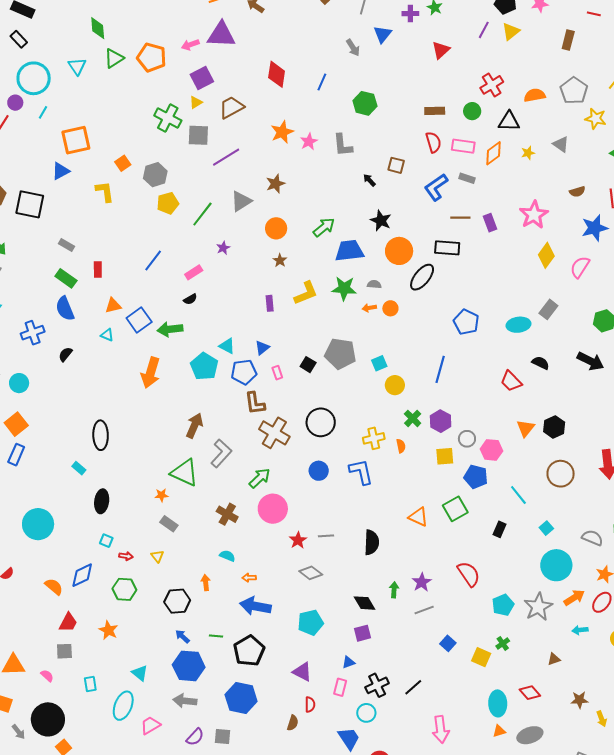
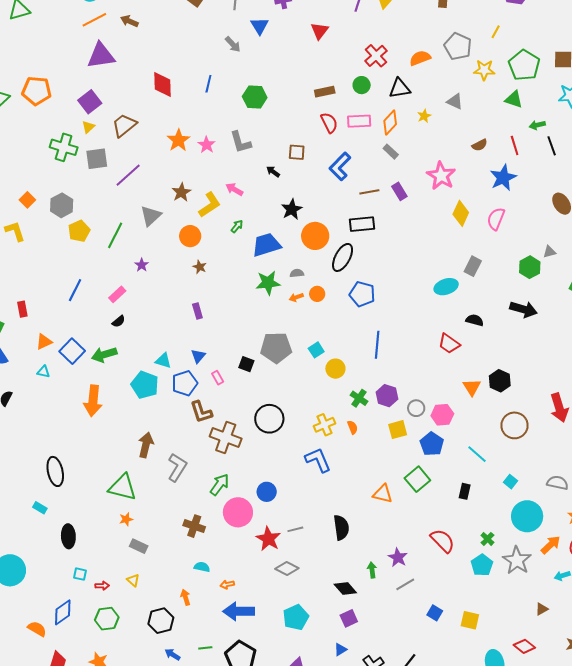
pink arrow: (190, 45) -> (234, 189), moved, turned 60
gray rectangle: (467, 178) -> (391, 152), moved, turned 35
black star: (381, 221) -> (292, 209), turned 30
green arrow: (324, 227) -> (237, 226), size x0.6
yellow L-shape: (306, 293) -> (210, 205), moved
blue pentagon: (466, 322) -> (362, 294), moved
blue circle: (319, 471) -> (267, 492), moved
green triangle: (185, 473) -> (123, 487), moved
blue pentagon: (476, 477) -> (432, 444), turned 30
red star: (298, 540) -> (268, 539), size x1.4
green cross: (503, 643) -> (487, 539), moved

